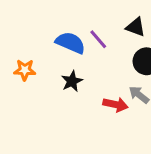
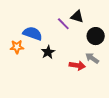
black triangle: (136, 27) -> (77, 16), moved
blue semicircle: (70, 43) -> (33, 33), moved

